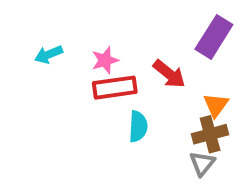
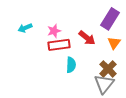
orange triangle: (216, 105) -> (114, 43), moved
brown cross: (210, 134) -> (108, 69), turned -30
gray triangle: (202, 163) -> (104, 84), size x1.5

